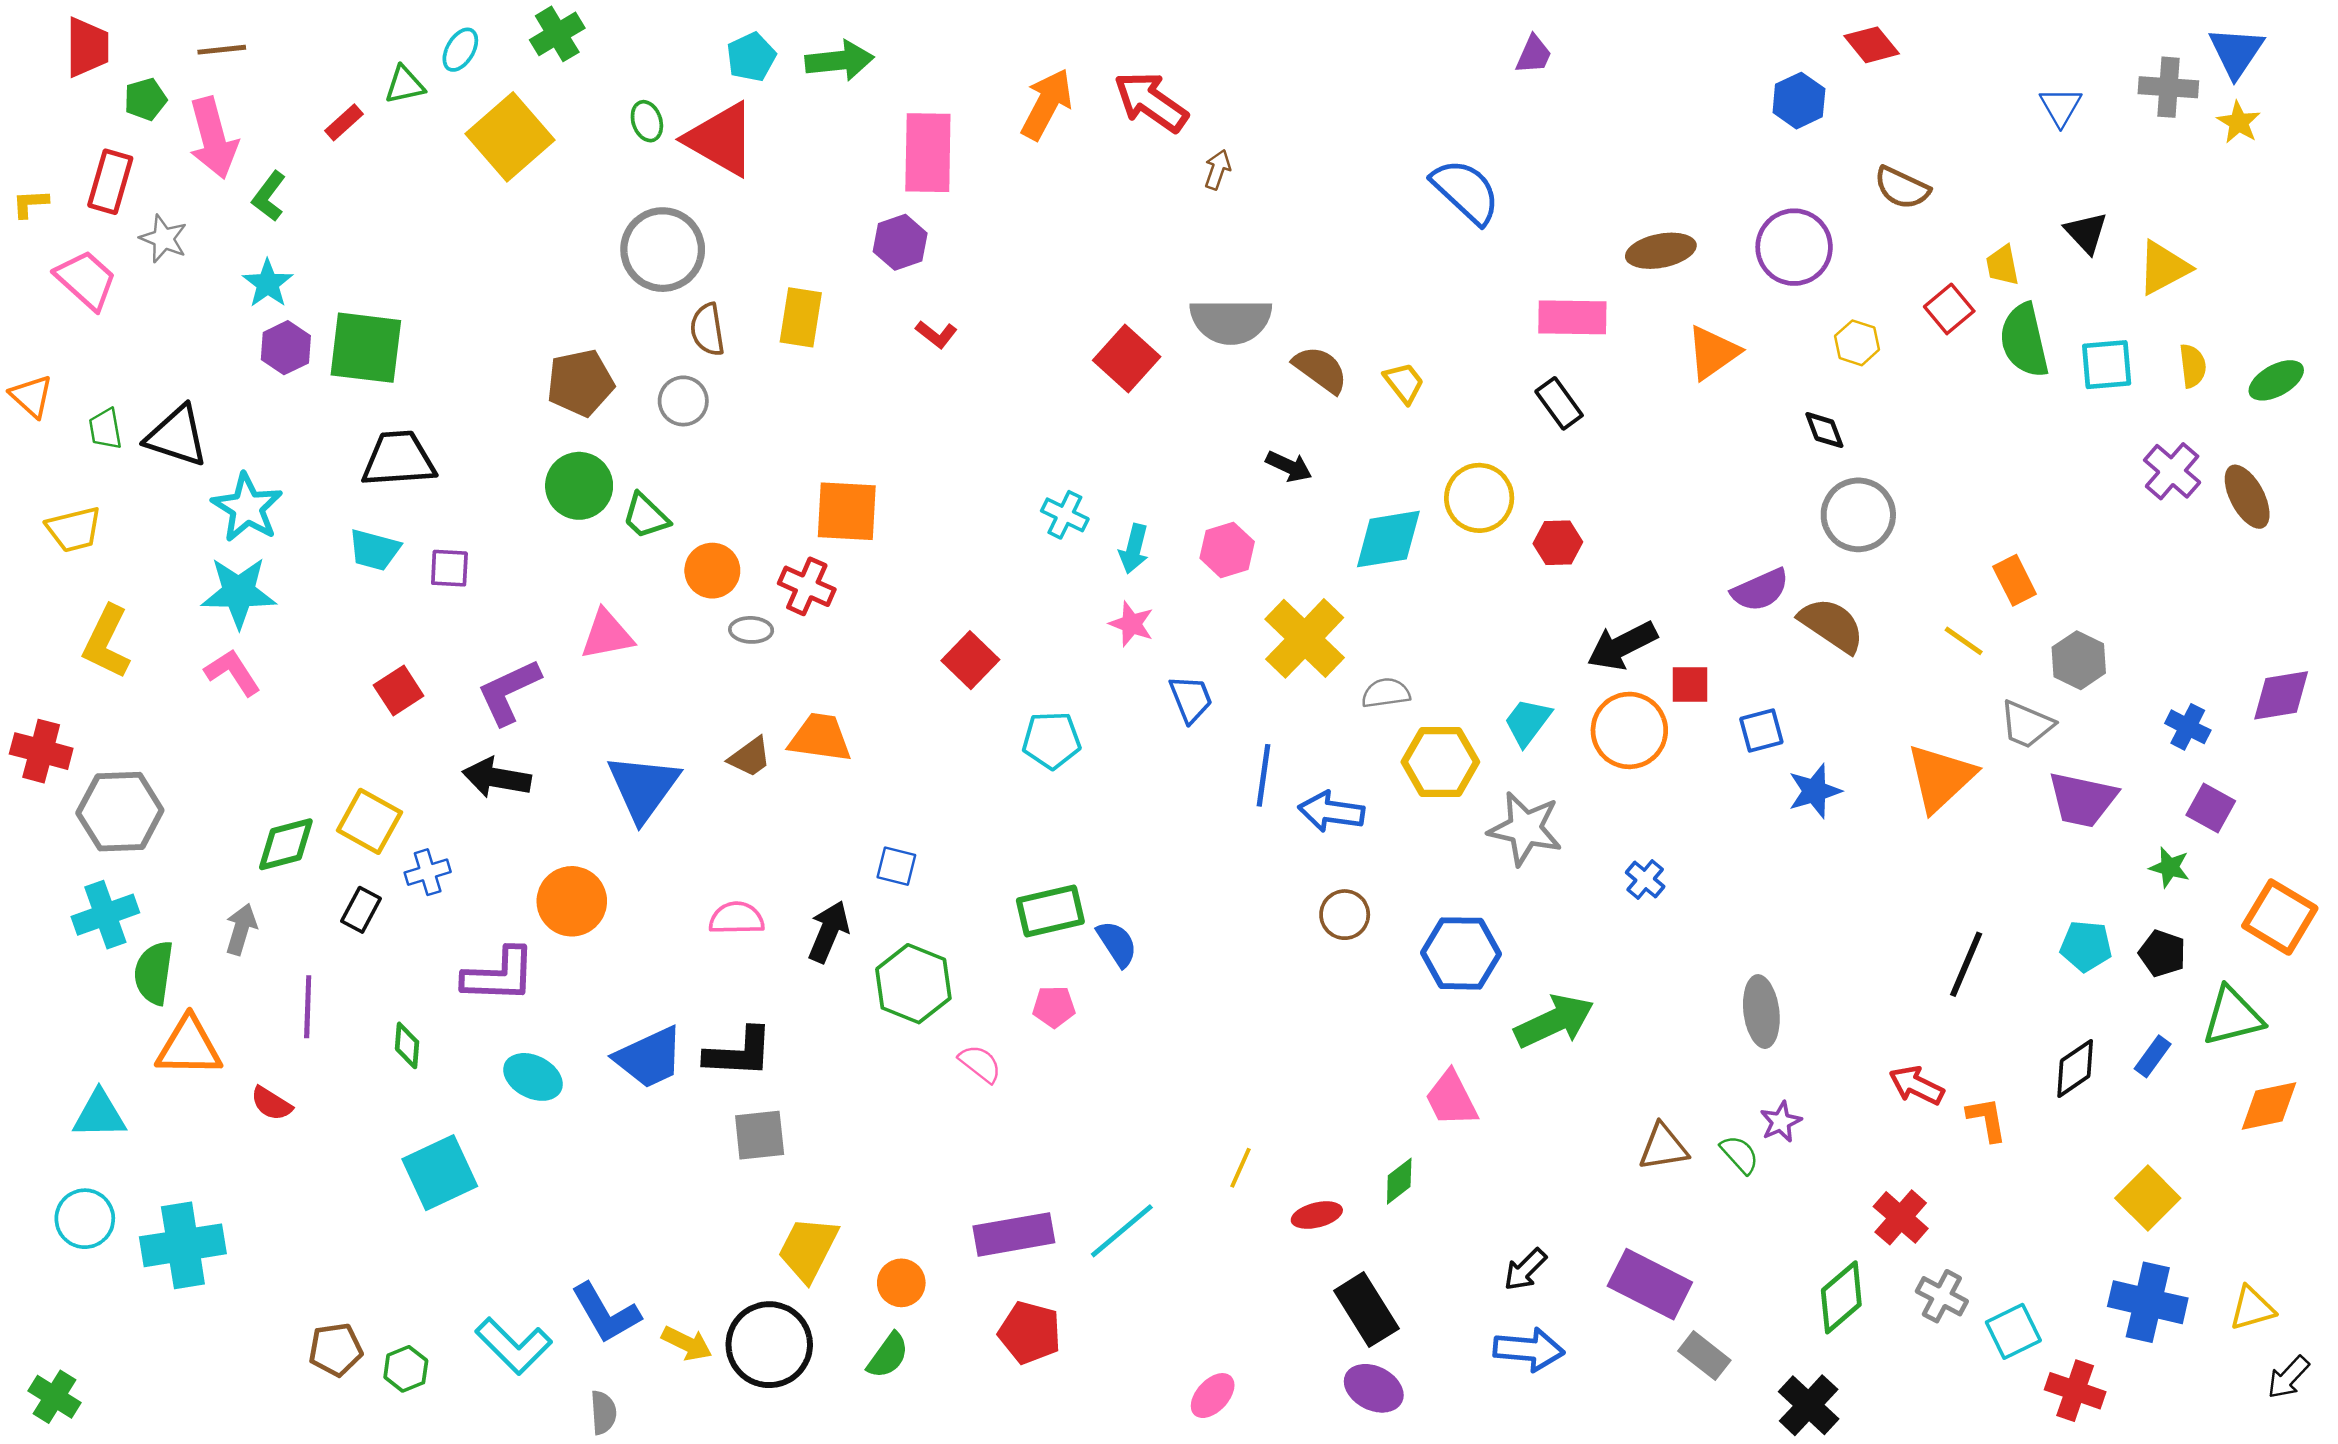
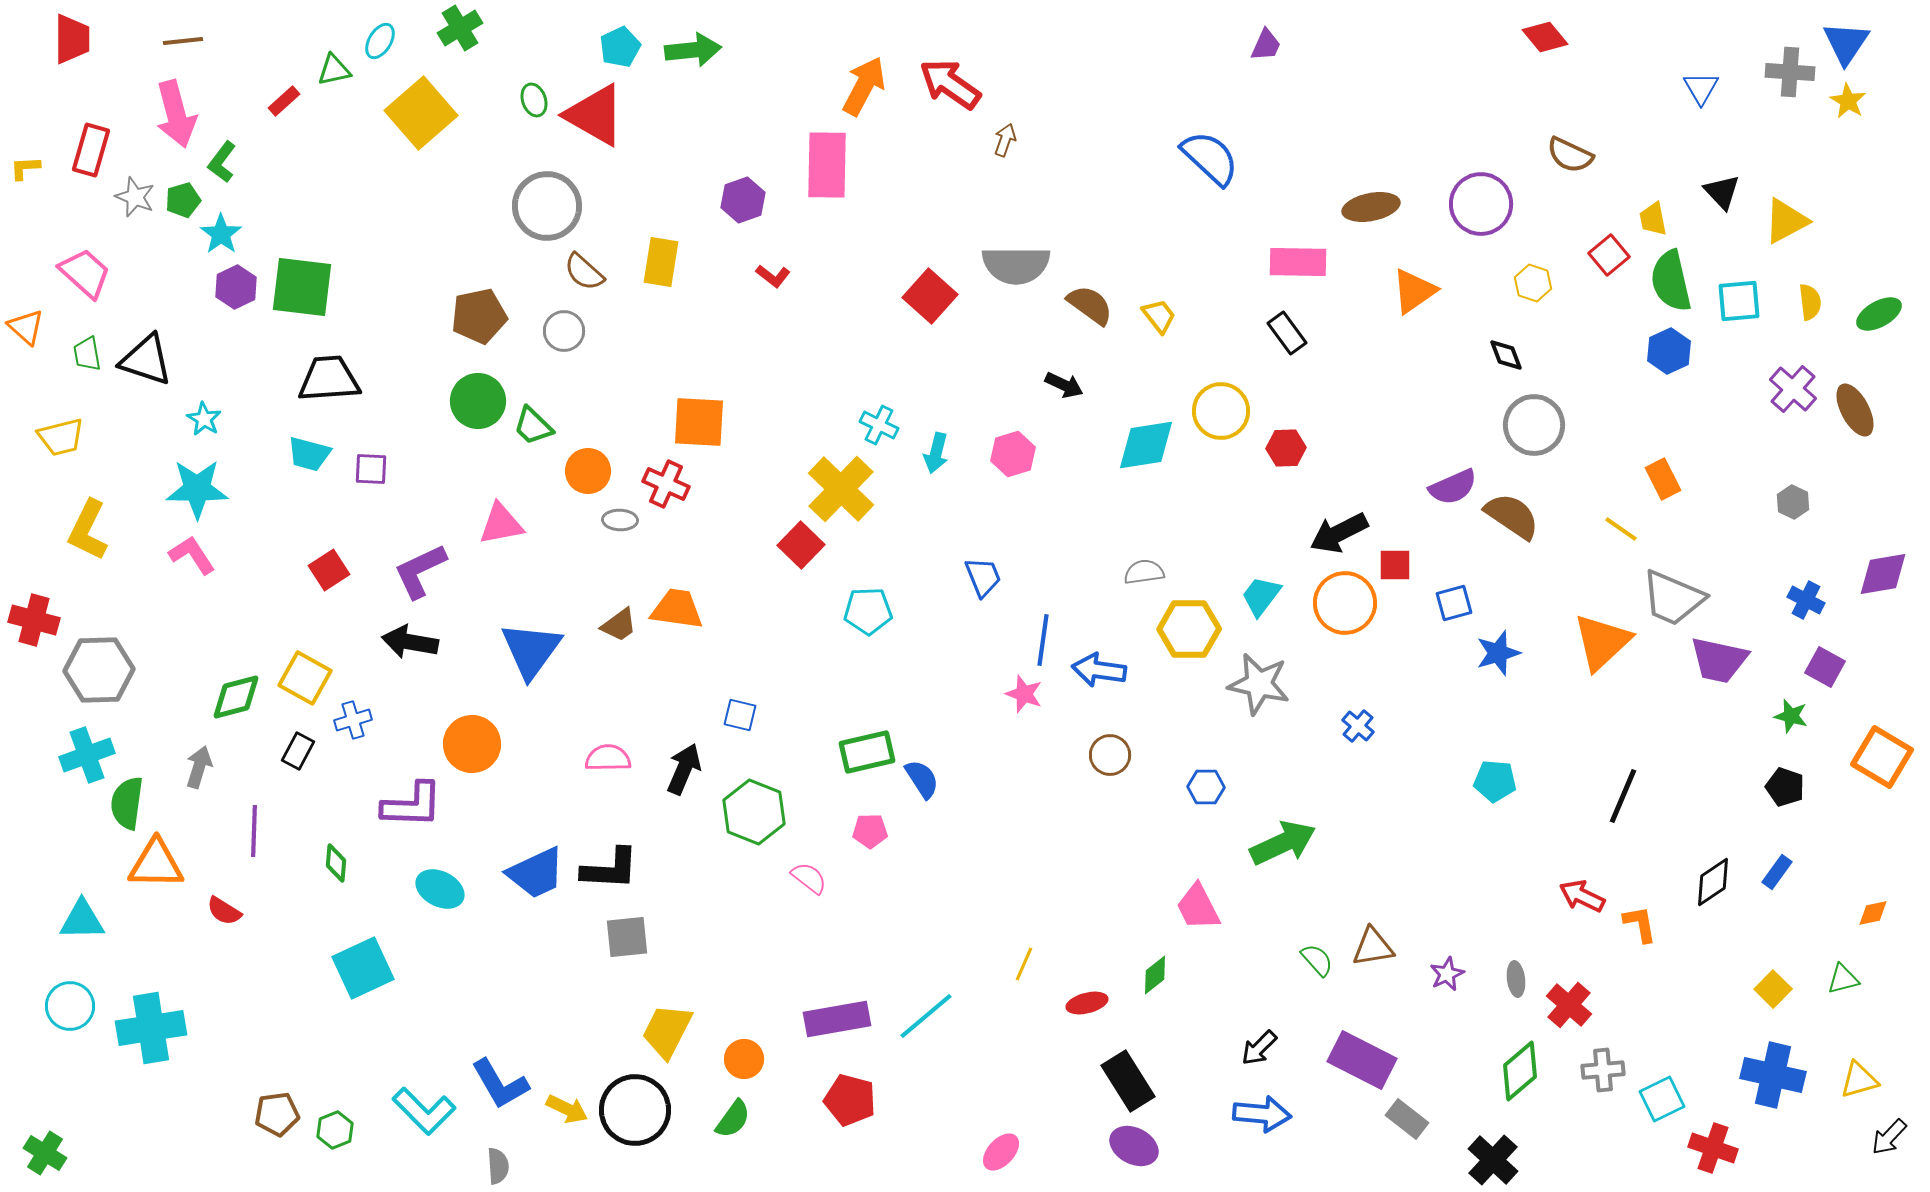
green pentagon: (145, 99) -> (183, 200), moved
blue hexagon: (1799, 101) -> (1669, 351), moved
pink rectangle: (928, 153) -> (827, 165), moved
pink trapezoid: (86, 280) -> (85, 273), moved
brown semicircle: (707, 330) -> (584, 272), turned -39
cyan star: (247, 508) -> (204, 419), size x0.6
pink star: (1131, 624) -> (1024, 694), moved
yellow cross: (1305, 638) -> (841, 489), moved
gray hexagon: (2079, 660) -> (1793, 502), moved, size x0.7
gray trapezoid: (2027, 724) -> (1673, 598), size x1.4
cyan pentagon: (2086, 946) -> (1495, 781), moved
blue hexagon: (1461, 953) -> (1206, 787), size x0.6
gray ellipse: (1761, 1012) -> (1516, 979), moved, size x0.6
green triangle: (2233, 1016) -> (1843, 979), moved, size x0.6
orange diamond: (2269, 1106) -> (1873, 913), size x0.6
purple star: (1781, 1122) -> (1447, 974), moved
green semicircle: (1740, 1154) -> (1317, 960), moved
yellow square: (2148, 1198) -> (1773, 989), size x0.7
gray cross: (1942, 1296) -> (1603, 1070), turned -33

